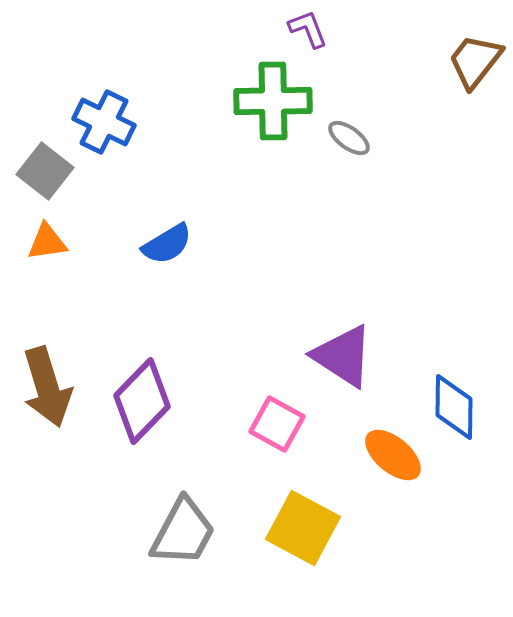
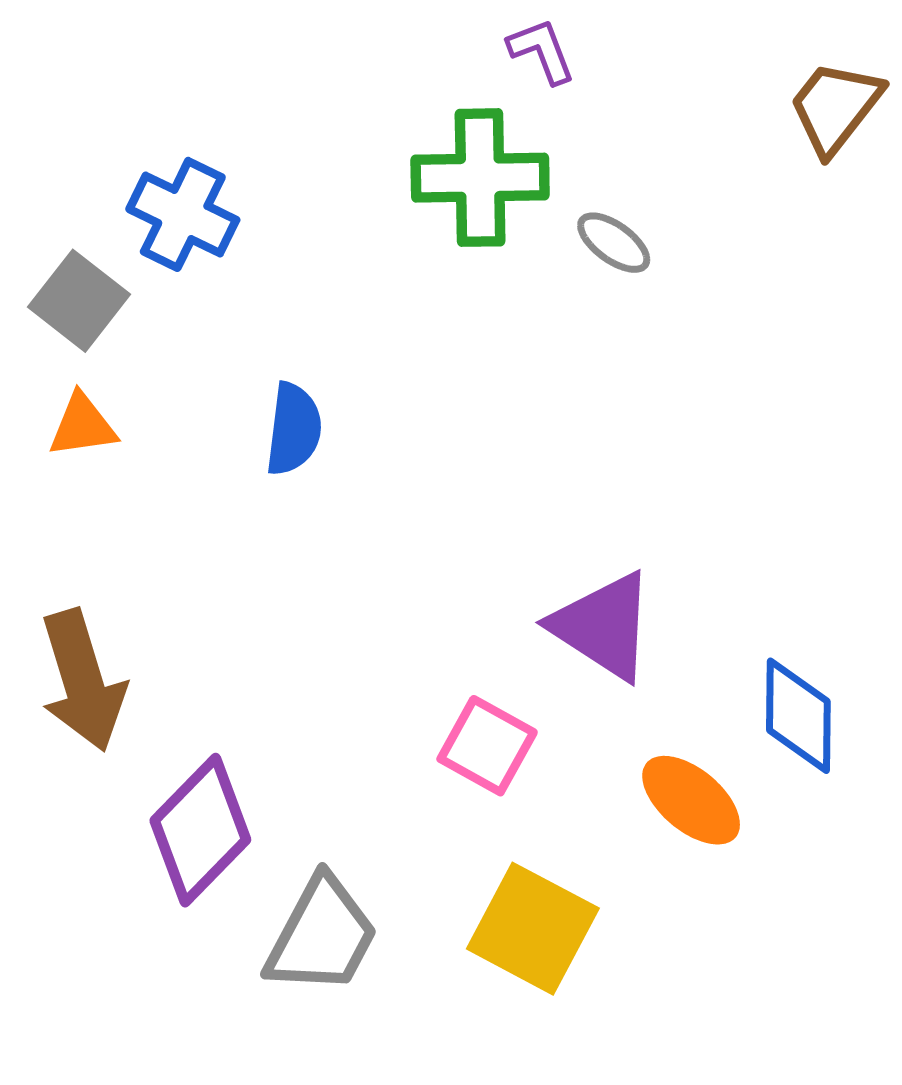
blue semicircle: (167, 244) -> (294, 429), turned -52
purple diamond: (142, 401) -> (200, 830), moved

